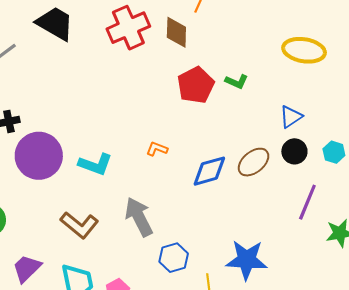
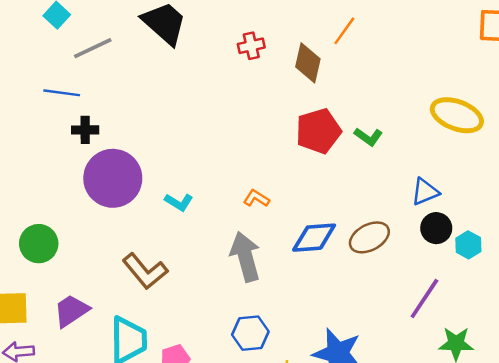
red cross: (128, 28) -> (251, 46), size x0.5
black circle: (294, 151) -> (436, 228), moved
cyan L-shape: (95, 164) -> (179, 202), size x0.7
gray arrow: (139, 217) -> (245, 257), moved

